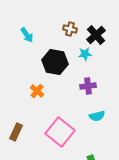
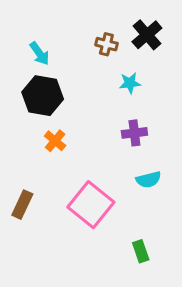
black cross: (96, 35) -> (147, 35), moved
black hexagon: (55, 62) -> (43, 96), moved

